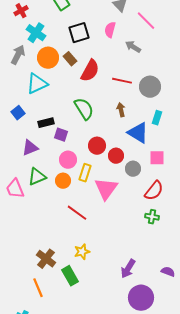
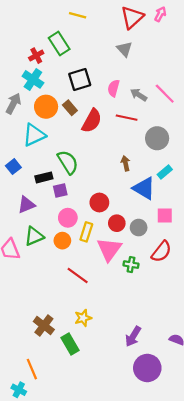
red cross: (21, 11) -> (36, 56), moved
pink line: (146, 21) -> (165, 94), moved
pink semicircle: (110, 30) -> (114, 88), moved
red line: (122, 81) -> (127, 118), moved
green semicircle: (84, 109) -> (68, 162), moved
cyan rectangle: (157, 118) -> (165, 172), turned 32
purple square: (61, 135) -> (60, 191), turned -32
red circle: (116, 156) -> (117, 223), moved
green cross: (152, 217) -> (131, 265), moved
orange line: (38, 288) -> (32, 369), moved

